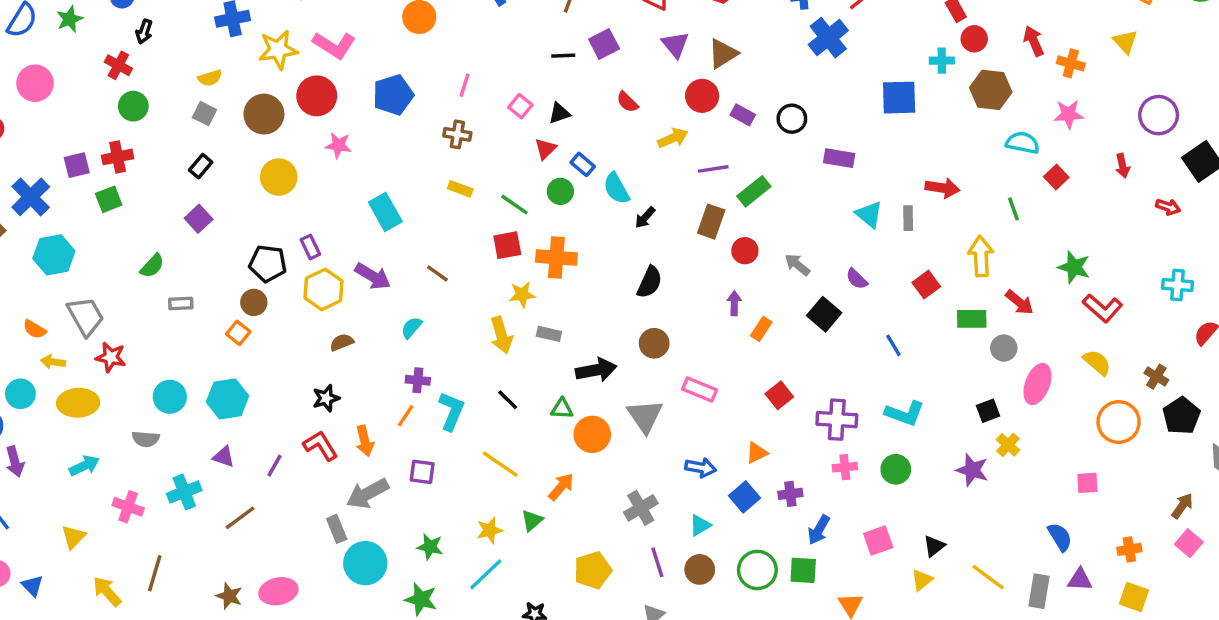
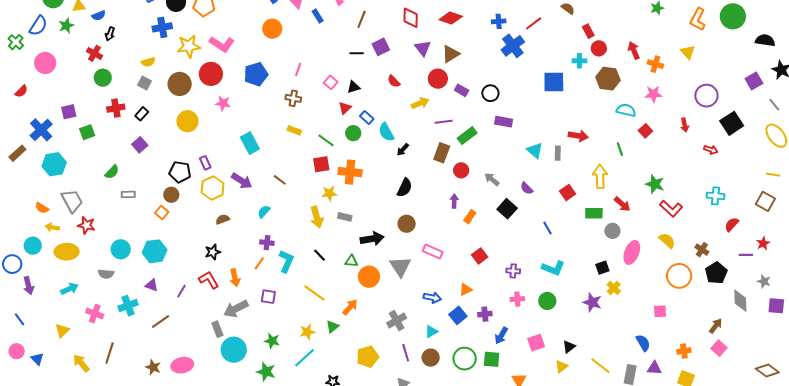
red cross: (118, 157) -> (116, 108), moved
purple rectangle: (839, 158) -> (504, 122), moved
purple cross: (837, 420) -> (513, 271), size x0.6

